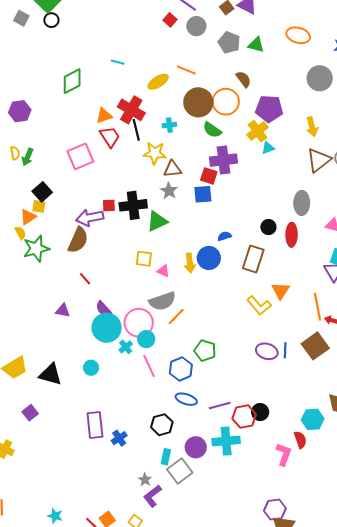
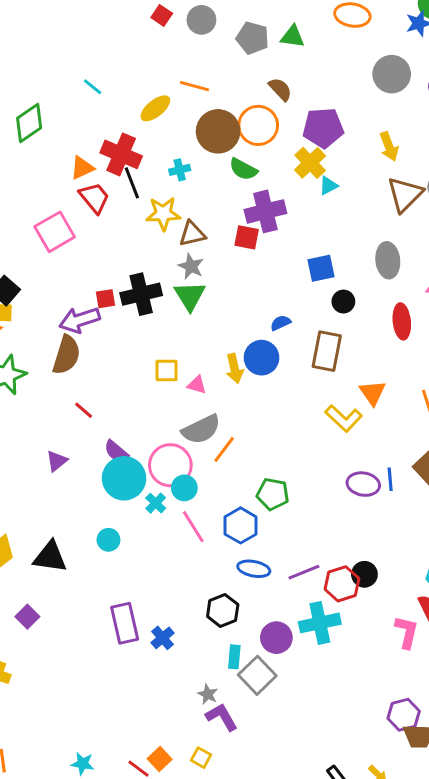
cyan line: (118, 62) -> (93, 87), turned 32
blue square: (203, 194) -> (321, 268), moved
green triangle: (157, 221) -> (190, 296), moved, turned -30
red ellipse: (292, 235) -> (402, 321), moved
purple triangle: (63, 311) -> (57, 461), turned -42
purple L-shape: (152, 496) -> (222, 717), turned 105

